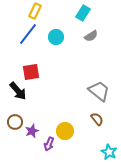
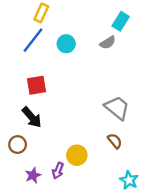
cyan rectangle: (83, 13) -> (121, 21), moved
black arrow: (18, 91) -> (32, 117), moved
purple star: (32, 131) -> (33, 175), moved

